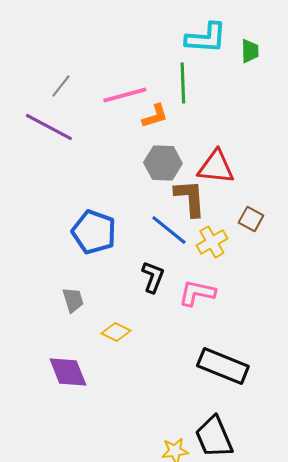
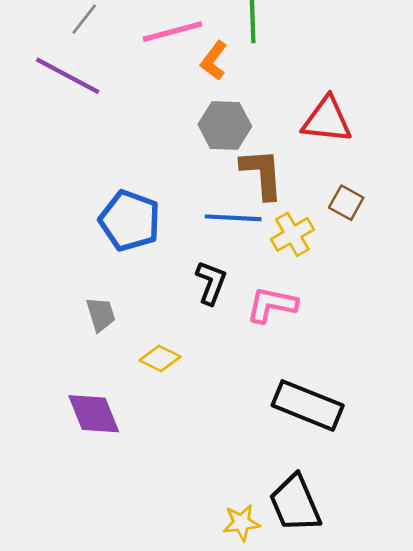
orange L-shape: (155, 116) -> (214, 61), turned 144
red triangle: (216, 167) -> (327, 120), moved
blue line: (169, 230) -> (233, 218), turned -36

